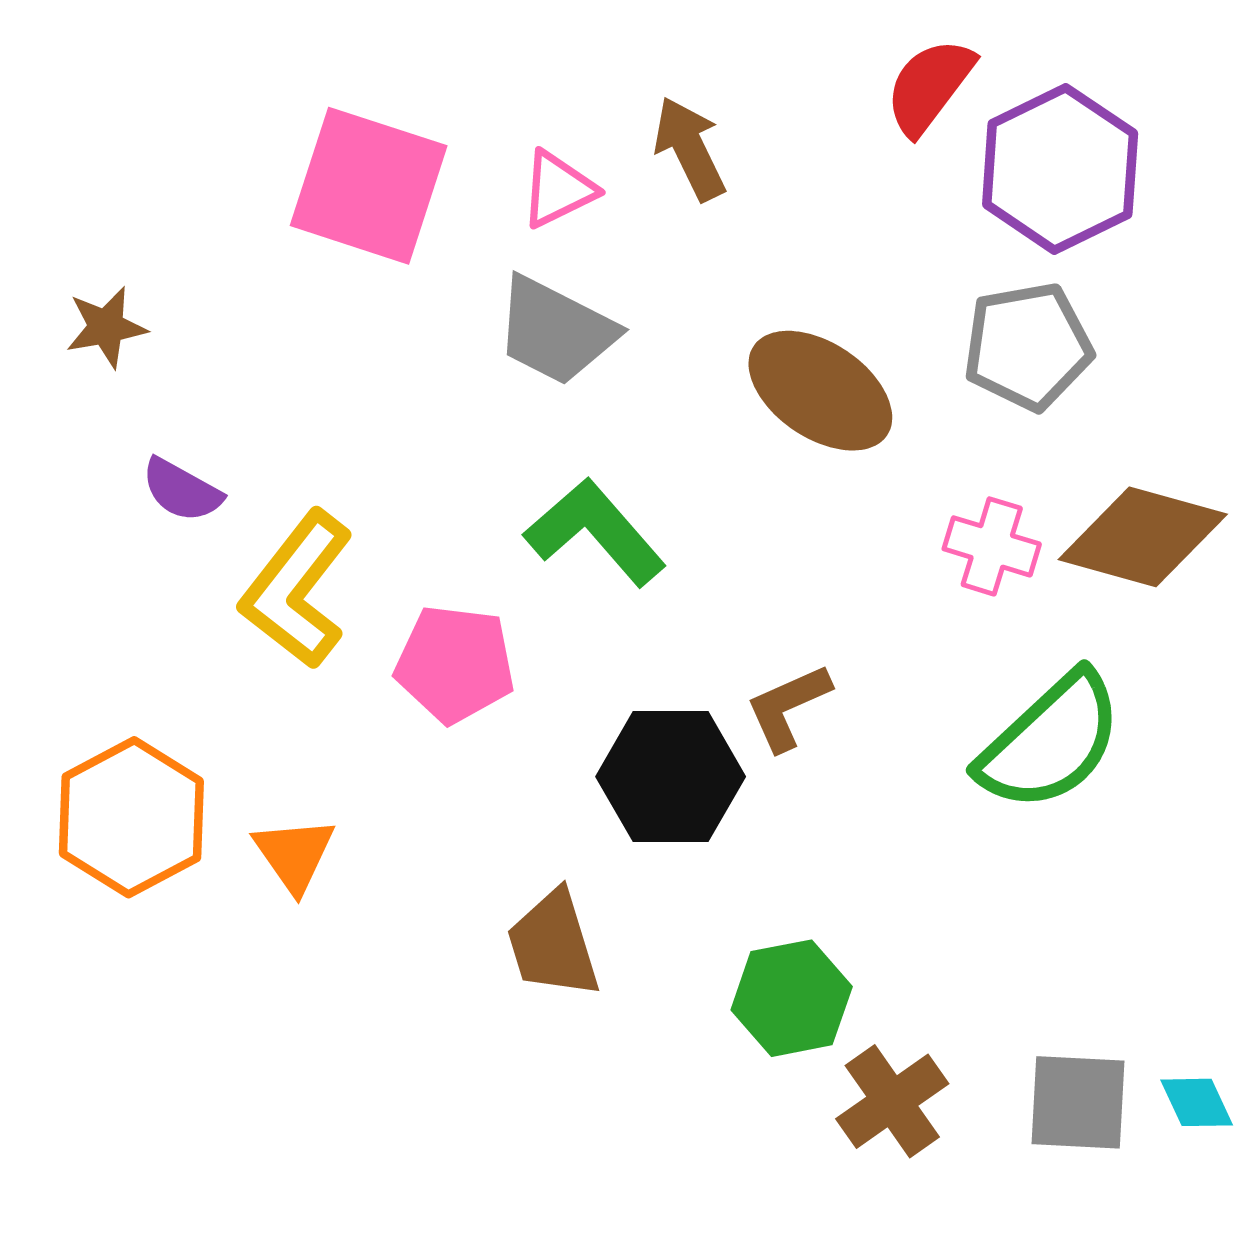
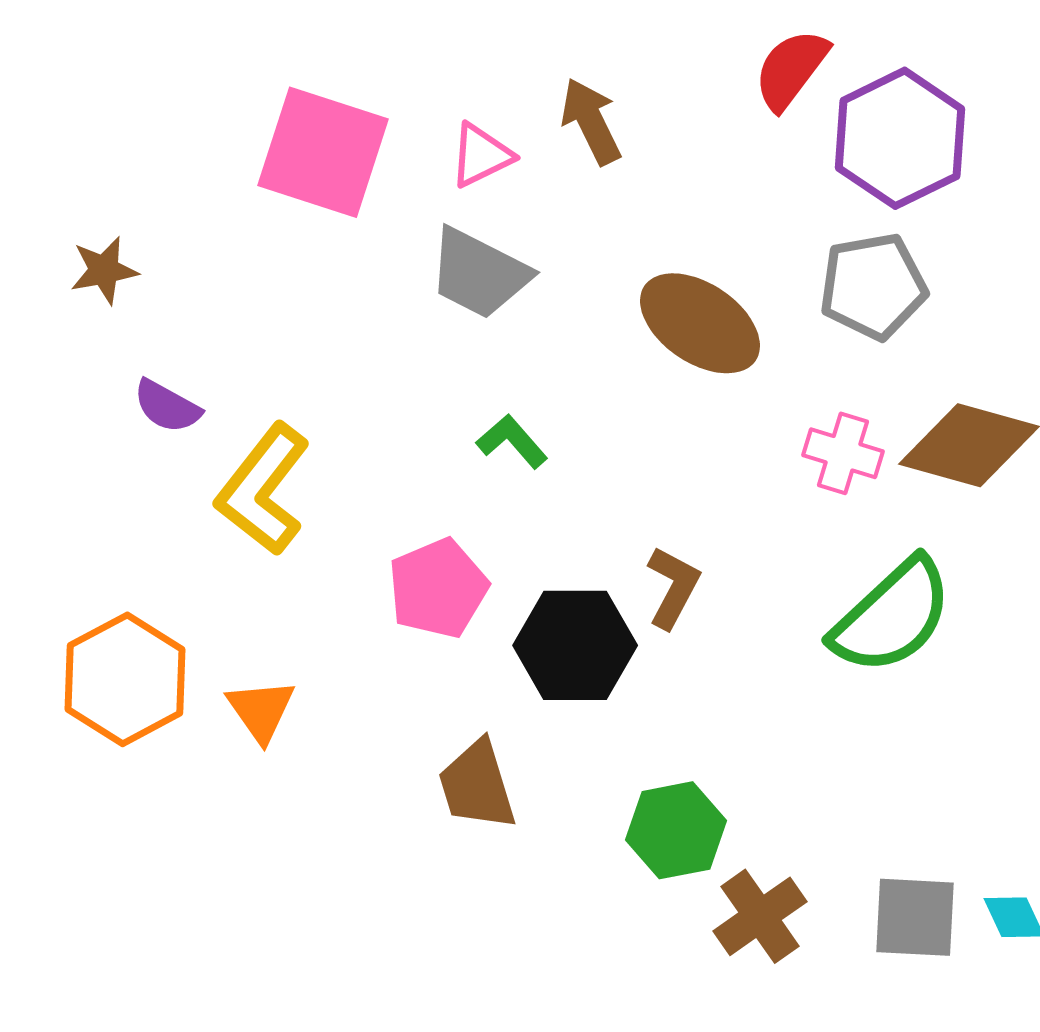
green L-shape: (595, 532) -> (512, 441), size x0.6
pink pentagon: (455, 664) -> (438, 588), moved, turned -30
brown L-shape: (788, 707) -> (673, 587), turned 142

